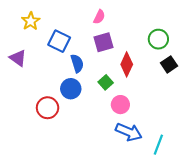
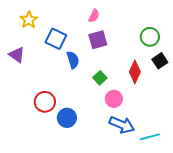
red diamond: (127, 64) -> (135, 72), moved
blue circle: (71, 89) -> (67, 118), moved
cyan line: (158, 145) -> (150, 137), turned 54

